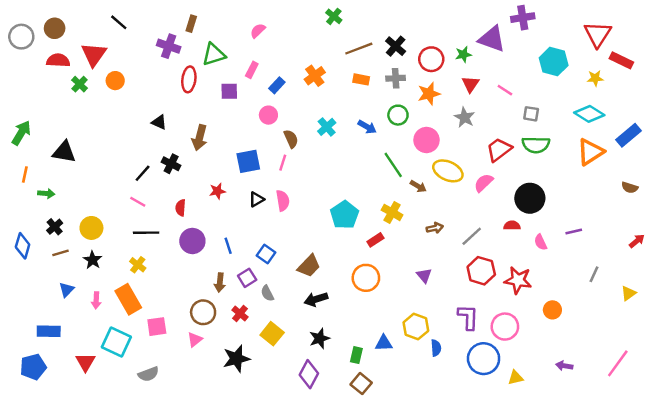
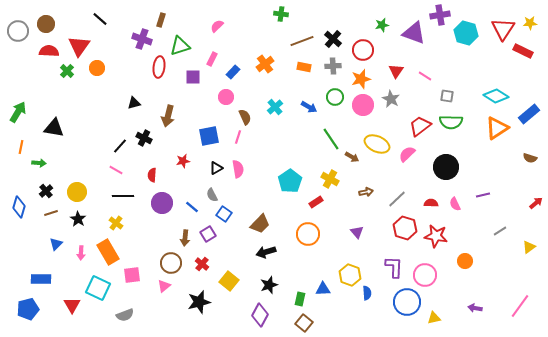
green cross: (334, 16) -> (281, 14), turned -32
green star: (463, 54) -> (382, 25), moved
cyan hexagon: (554, 62) -> (466, 33), moved
yellow star: (595, 78) -> (530, 23), moved
black triangle: (159, 122) -> (134, 103), turned -40
pink circle: (426, 140) -> (363, 105), moved
red semicircle: (512, 226) -> (431, 203), moved
blue line: (228, 246) -> (192, 207), turned -32
gray line: (594, 274) -> (500, 231), turned 32
gray semicircle: (267, 293) -> (212, 195), moved

